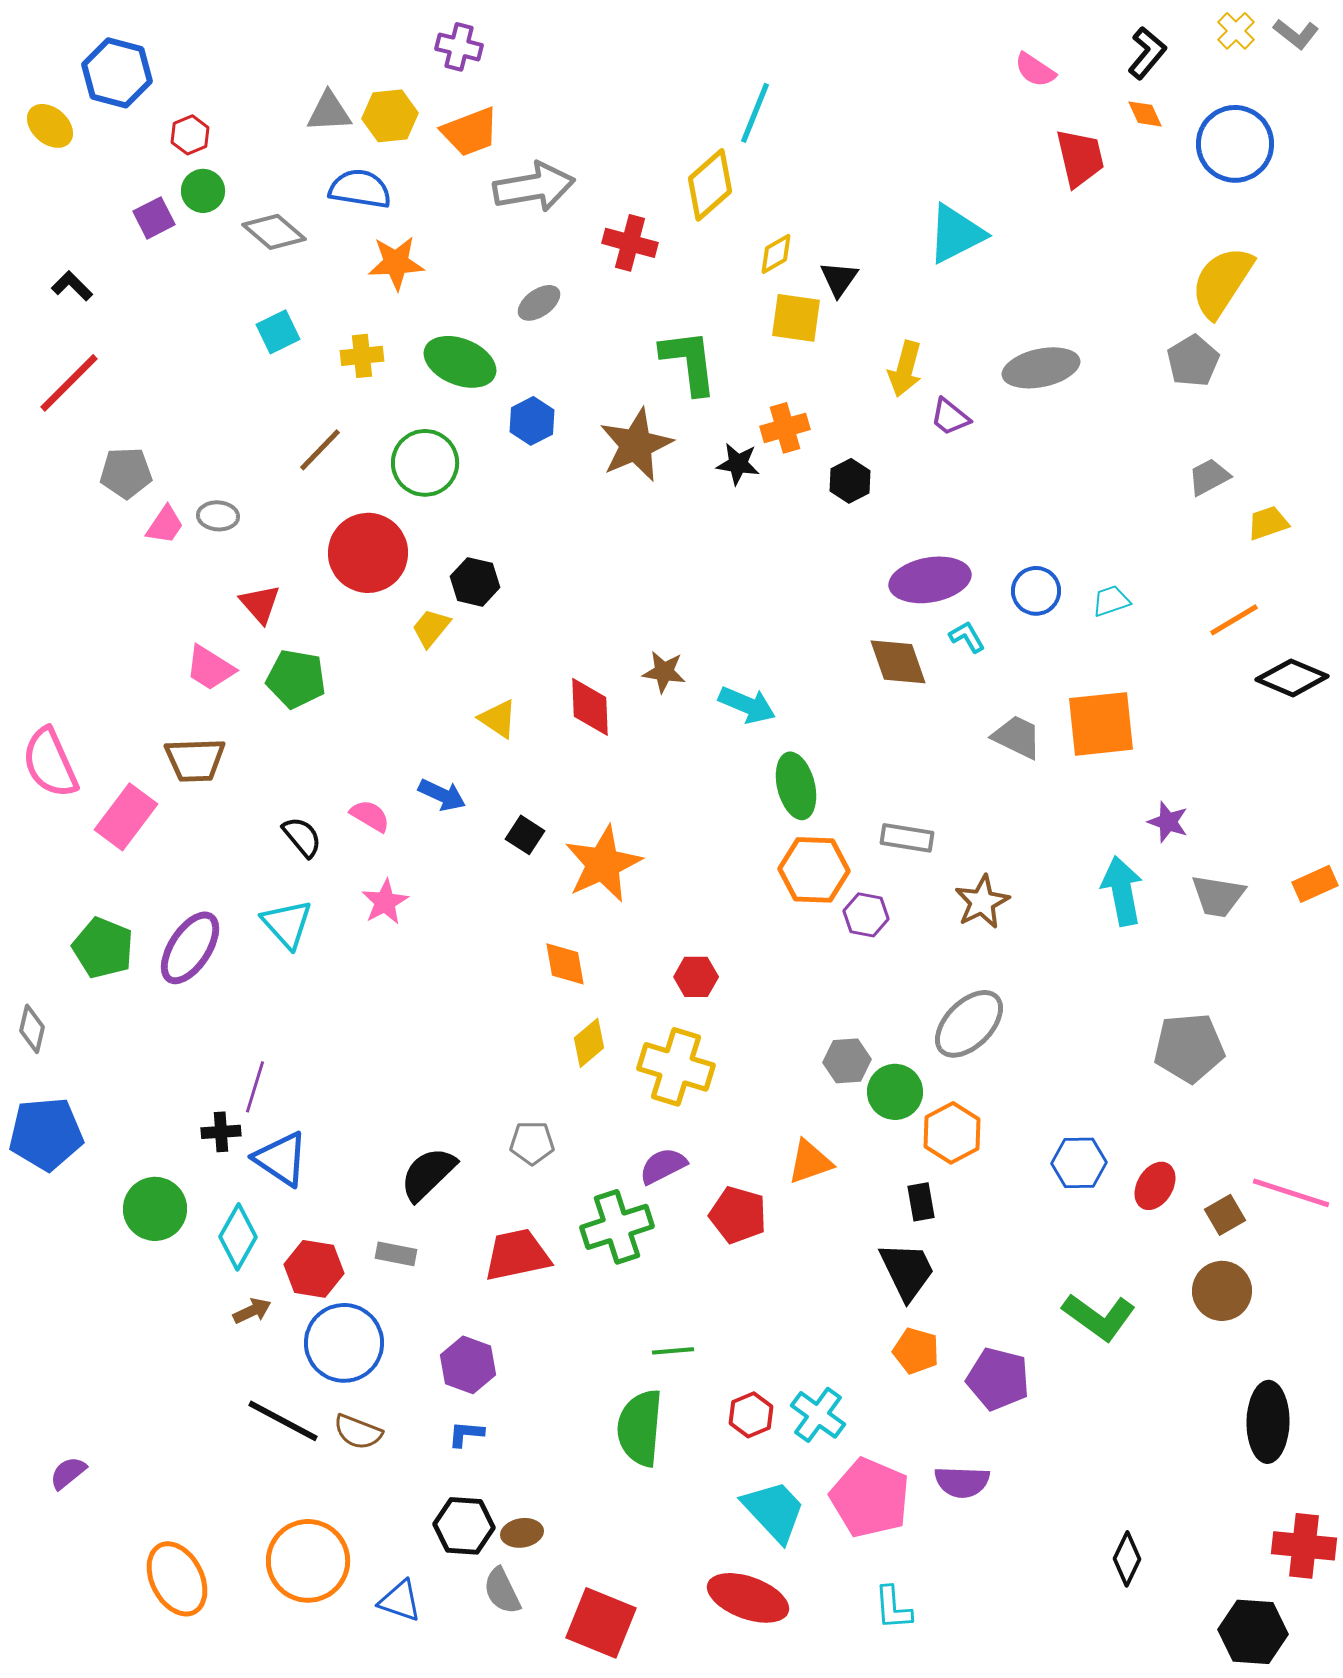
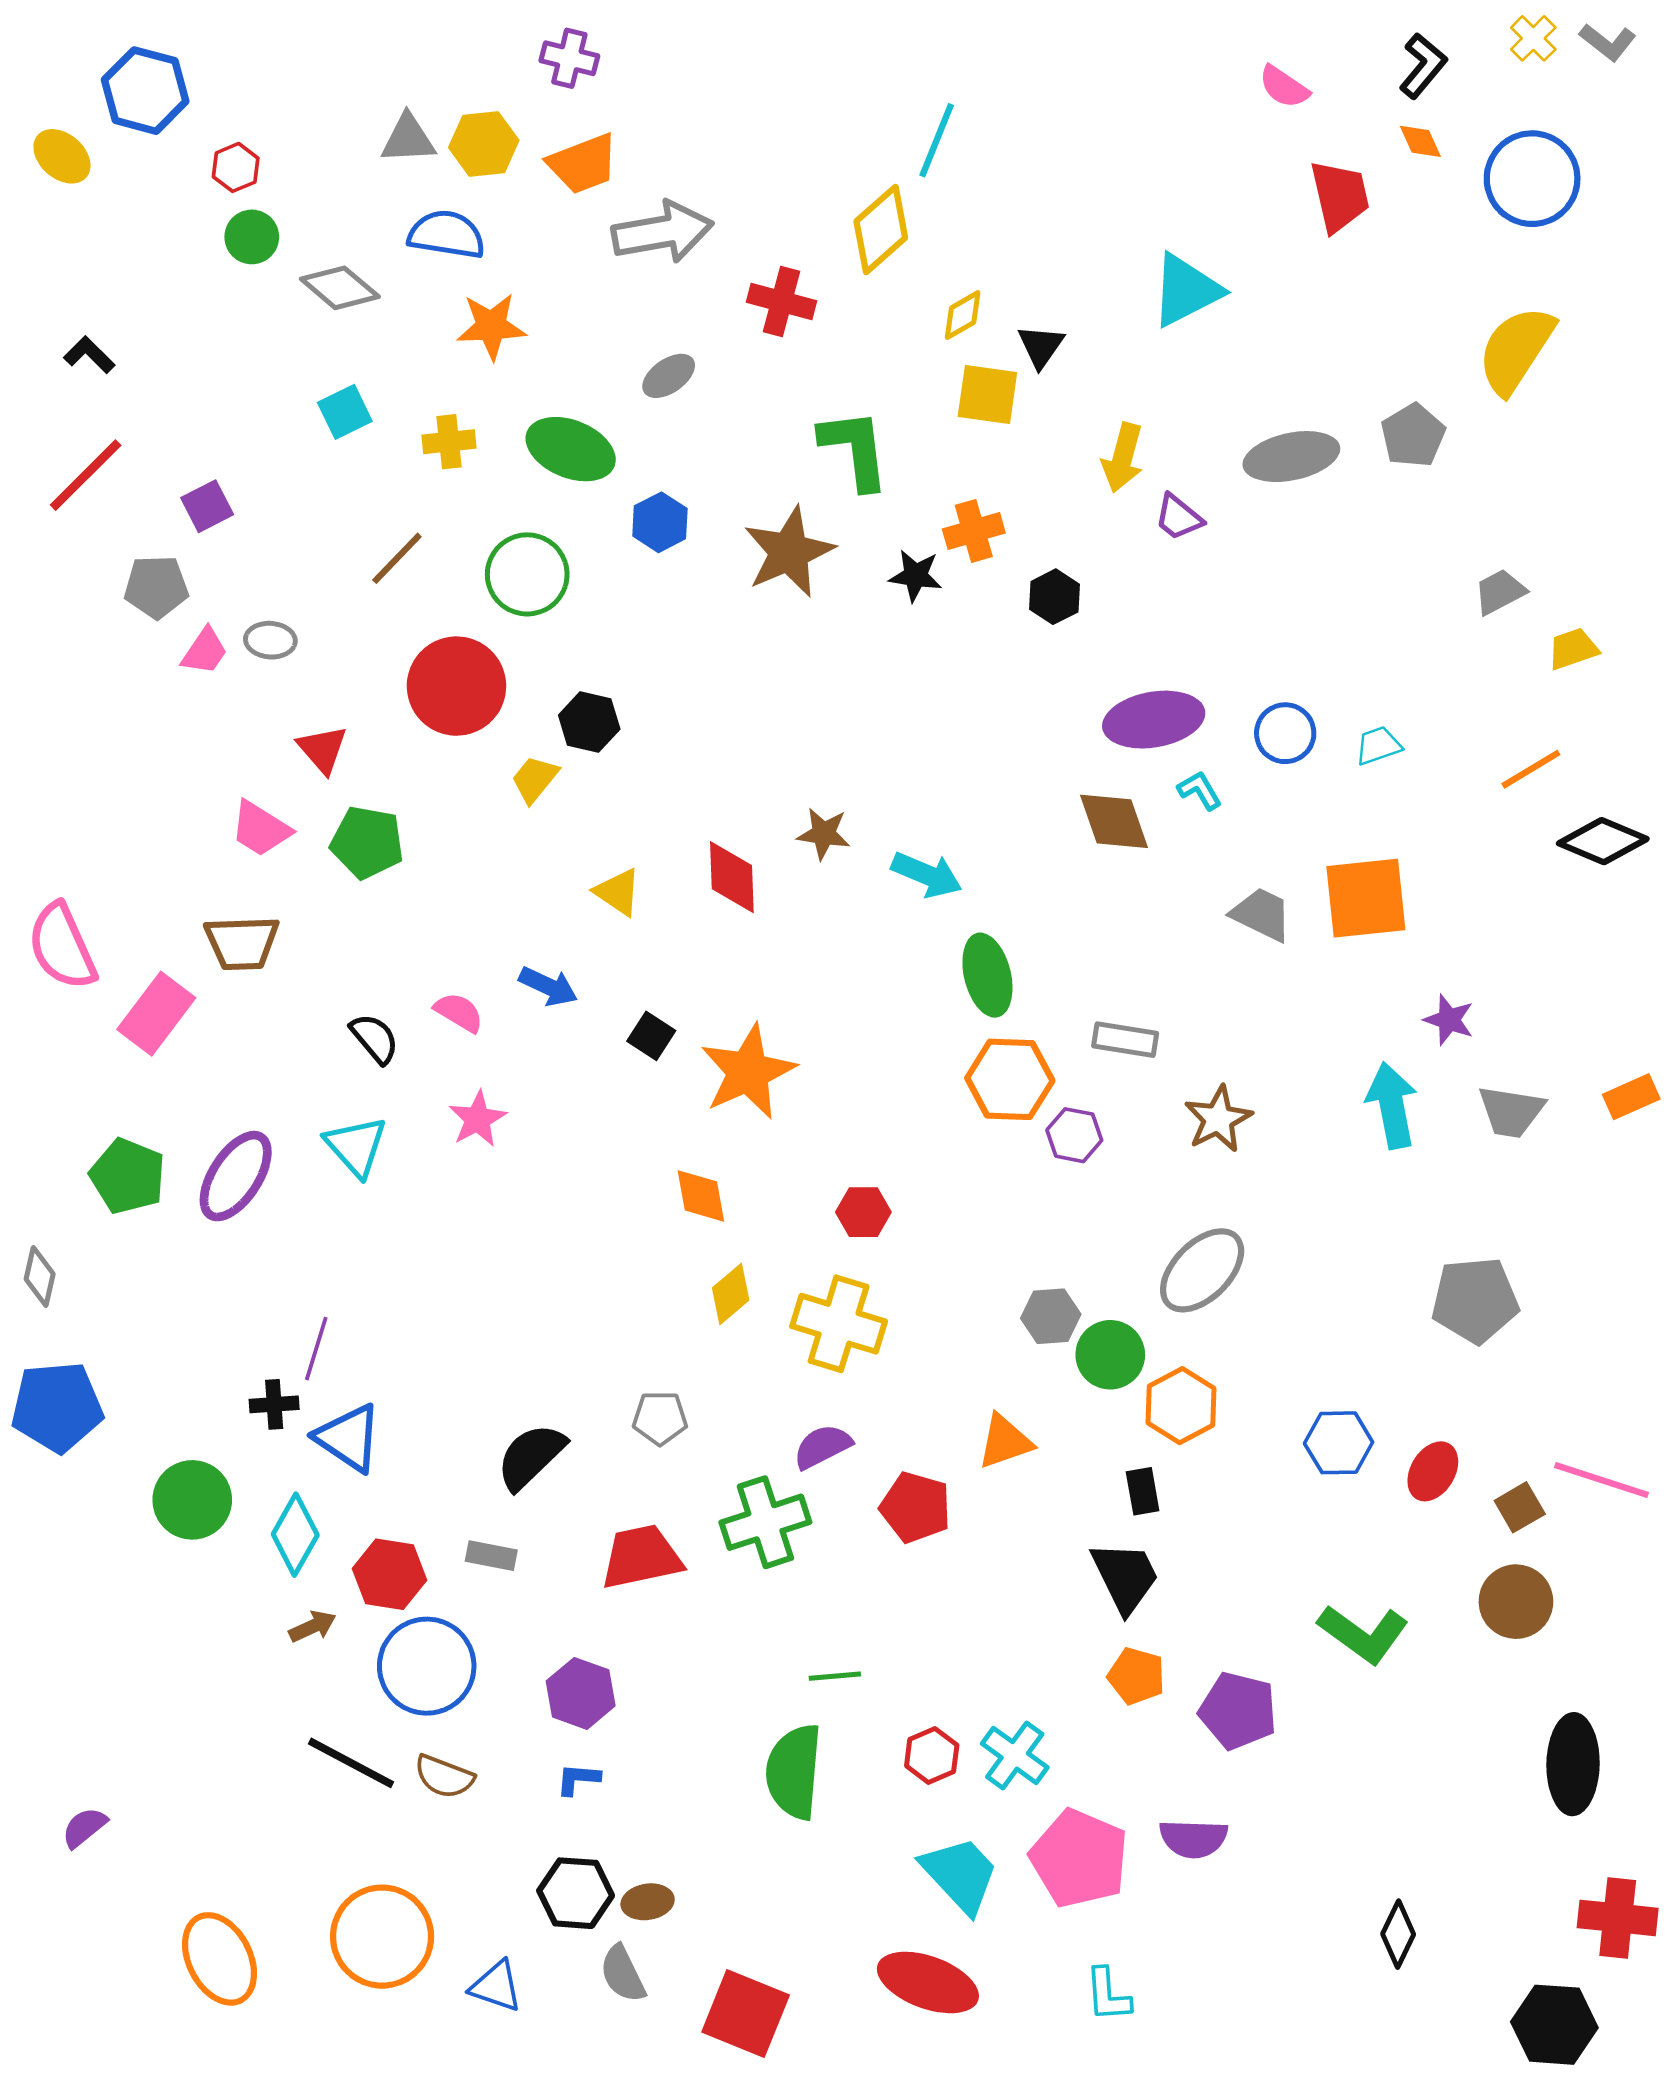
purple square: (154, 218) -> (207, 506), moved
gray pentagon: (1193, 361) -> (1413, 435), moved

